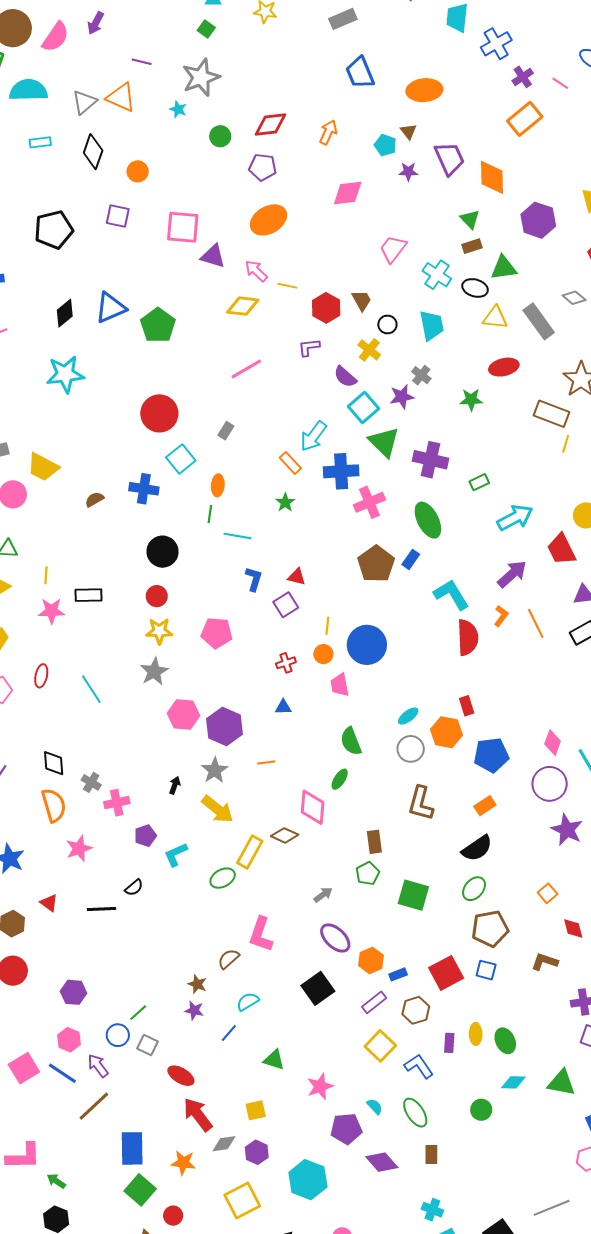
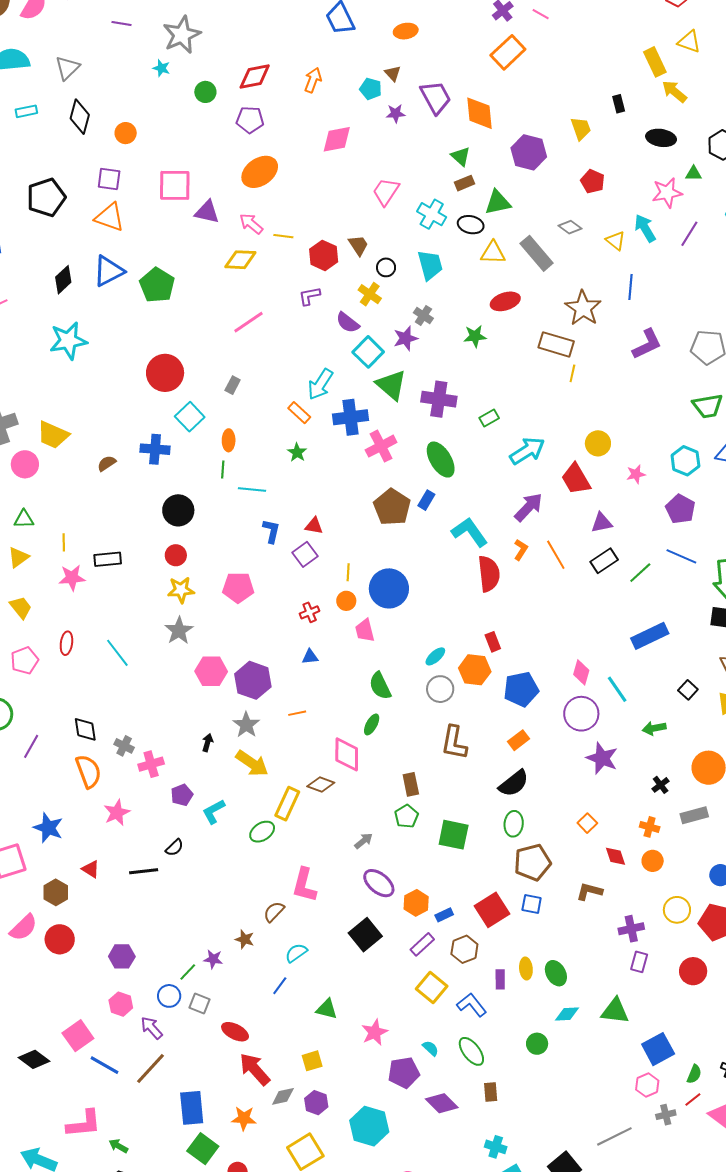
orange ellipse: (424, 90) -> (406, 31), size x0.7
orange triangle: (121, 97) -> (110, 217), moved
green ellipse: (474, 889) -> (514, 824), turned -30
purple star: (194, 1010) -> (213, 959), moved
blue line: (62, 1073) -> (105, 1065), moved

